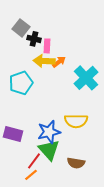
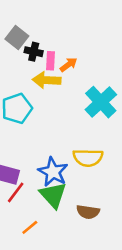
orange arrow: (59, 62) -> (69, 65), moved
blue star: (49, 132) -> (53, 172), turned -30
red line: (34, 161) -> (16, 192), moved

